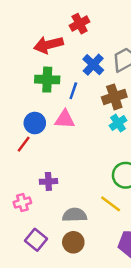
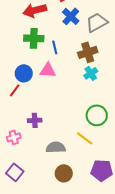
blue cross: (93, 65) -> (71, 16), moved
blue line: (73, 91) -> (55, 47), turned -32
purple square: (36, 240) -> (15, 172), moved
brown circle: (73, 242) -> (64, 173), moved

